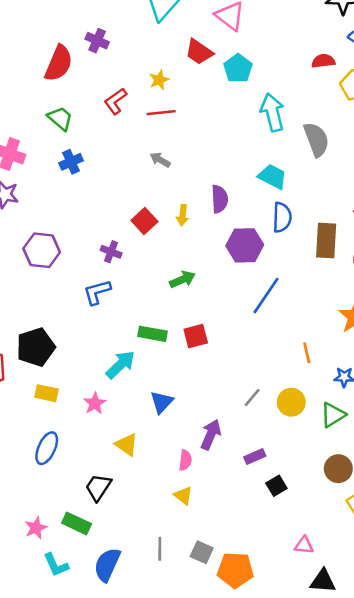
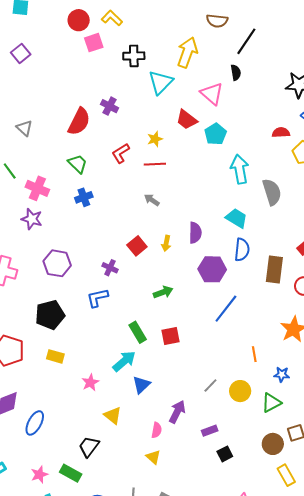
green rectangle: (153, 334) -> (138, 332), turned 45
black pentagon: (36, 347) -> (50, 315), moved
cyan arrow: (120, 365) -> (124, 361), moved
yellow rectangle: (47, 393) -> (55, 356), moved
blue ellipse: (47, 448) -> (35, 423), moved

